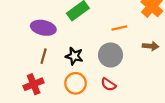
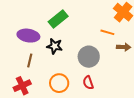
orange line: (119, 28) -> (107, 32), moved, turned 32
black star: (74, 56) -> (55, 46), moved
red semicircle: (108, 84) -> (88, 83), turned 40

